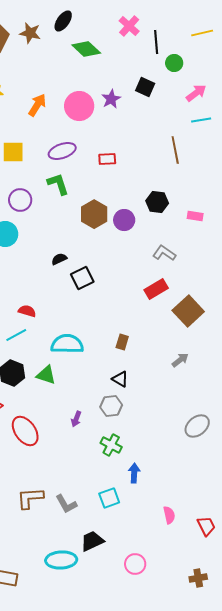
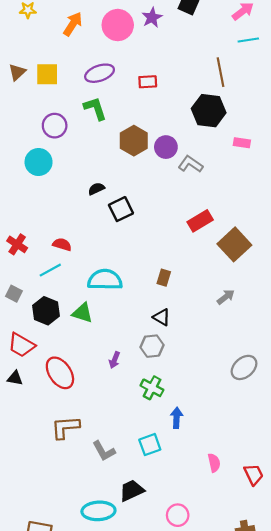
black hexagon: (157, 202) -> (209, 111), moved, size x1.4
gray L-shape: (164, 253) -> (190, 164), moved
brown L-shape: (30, 498) -> (65, 427), moved

